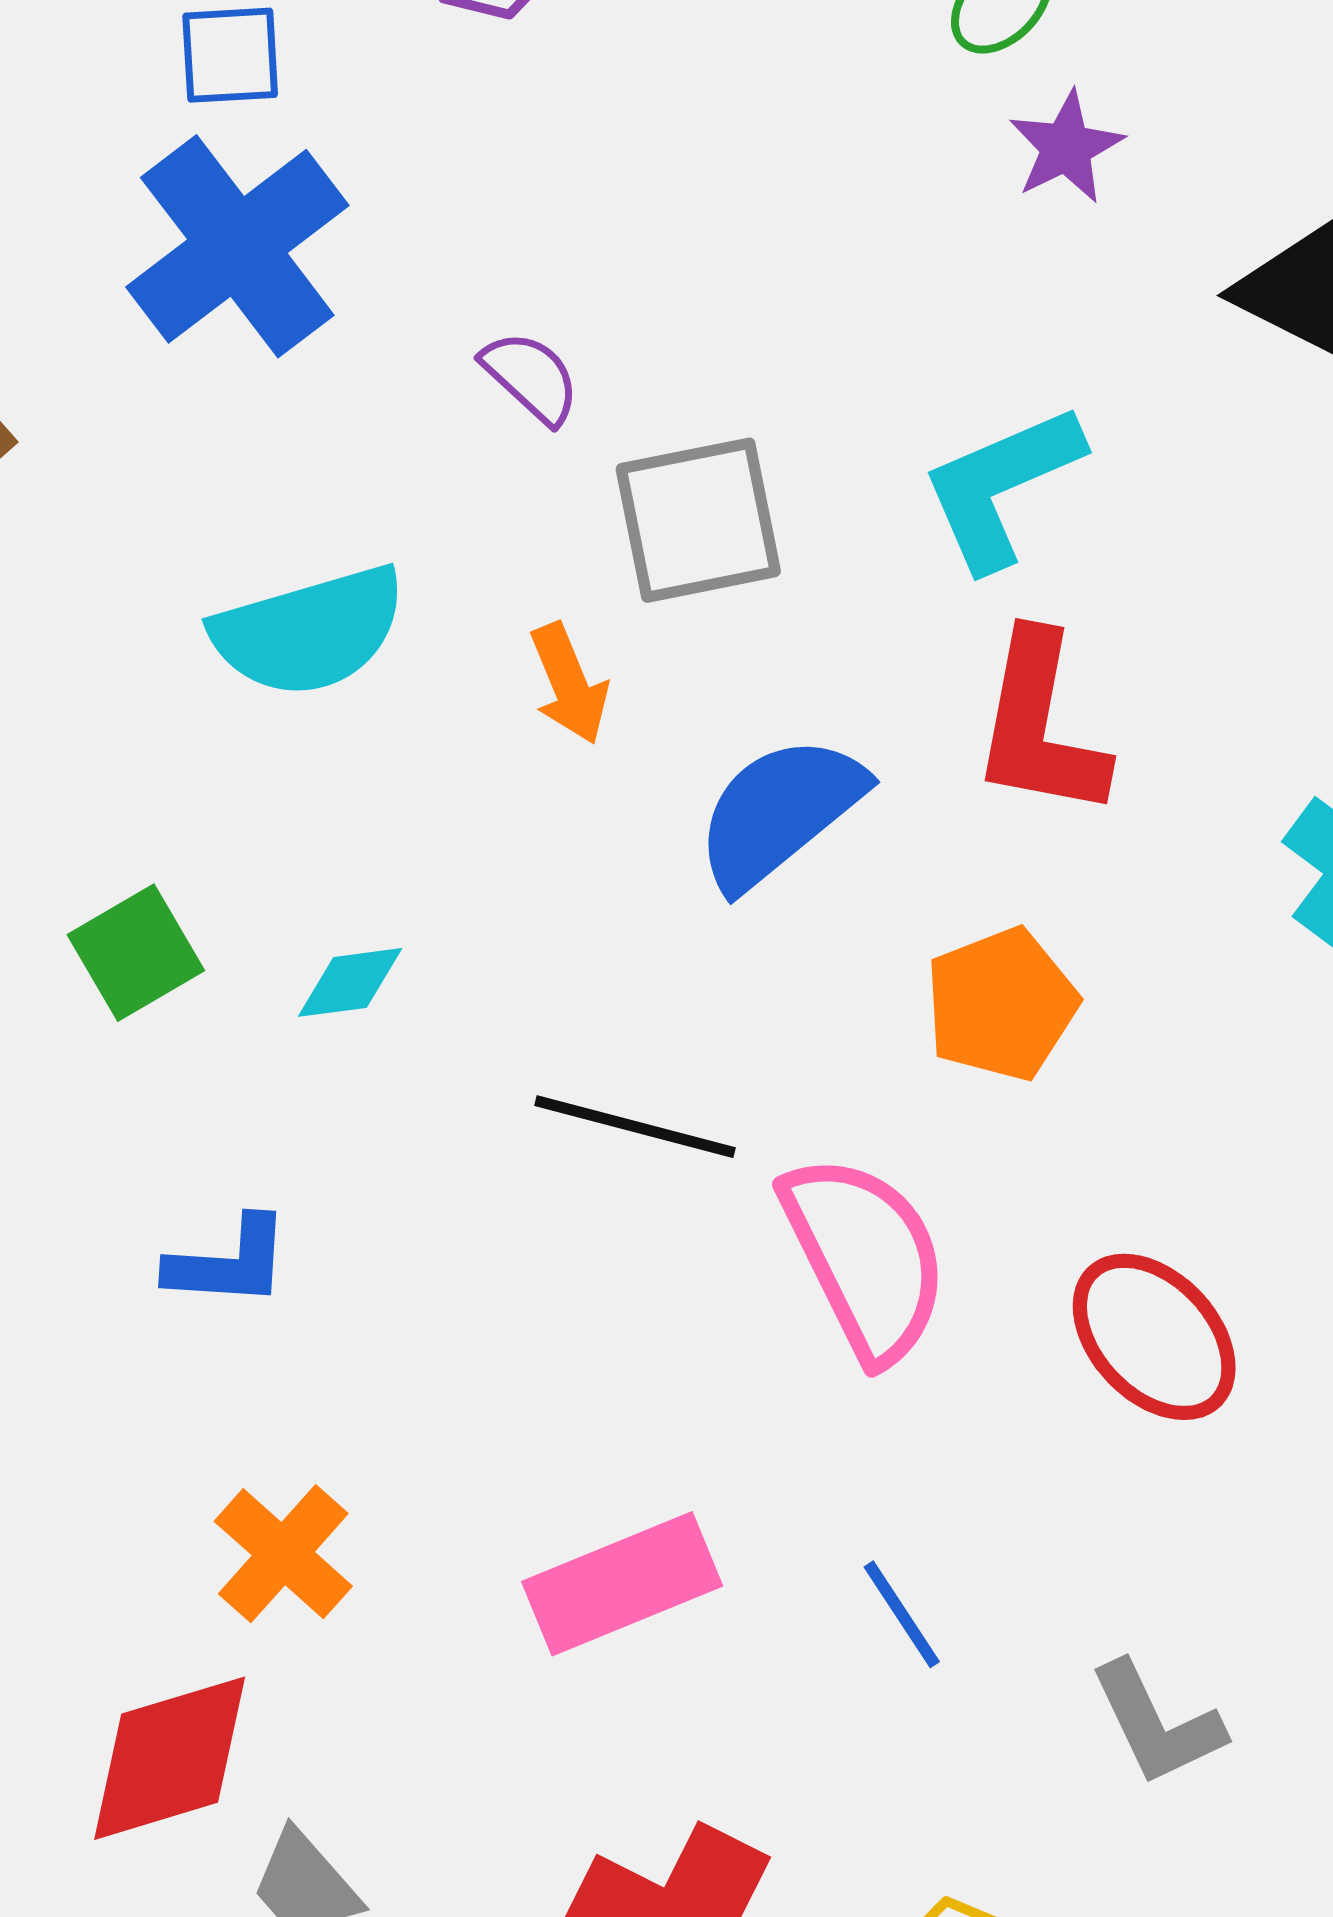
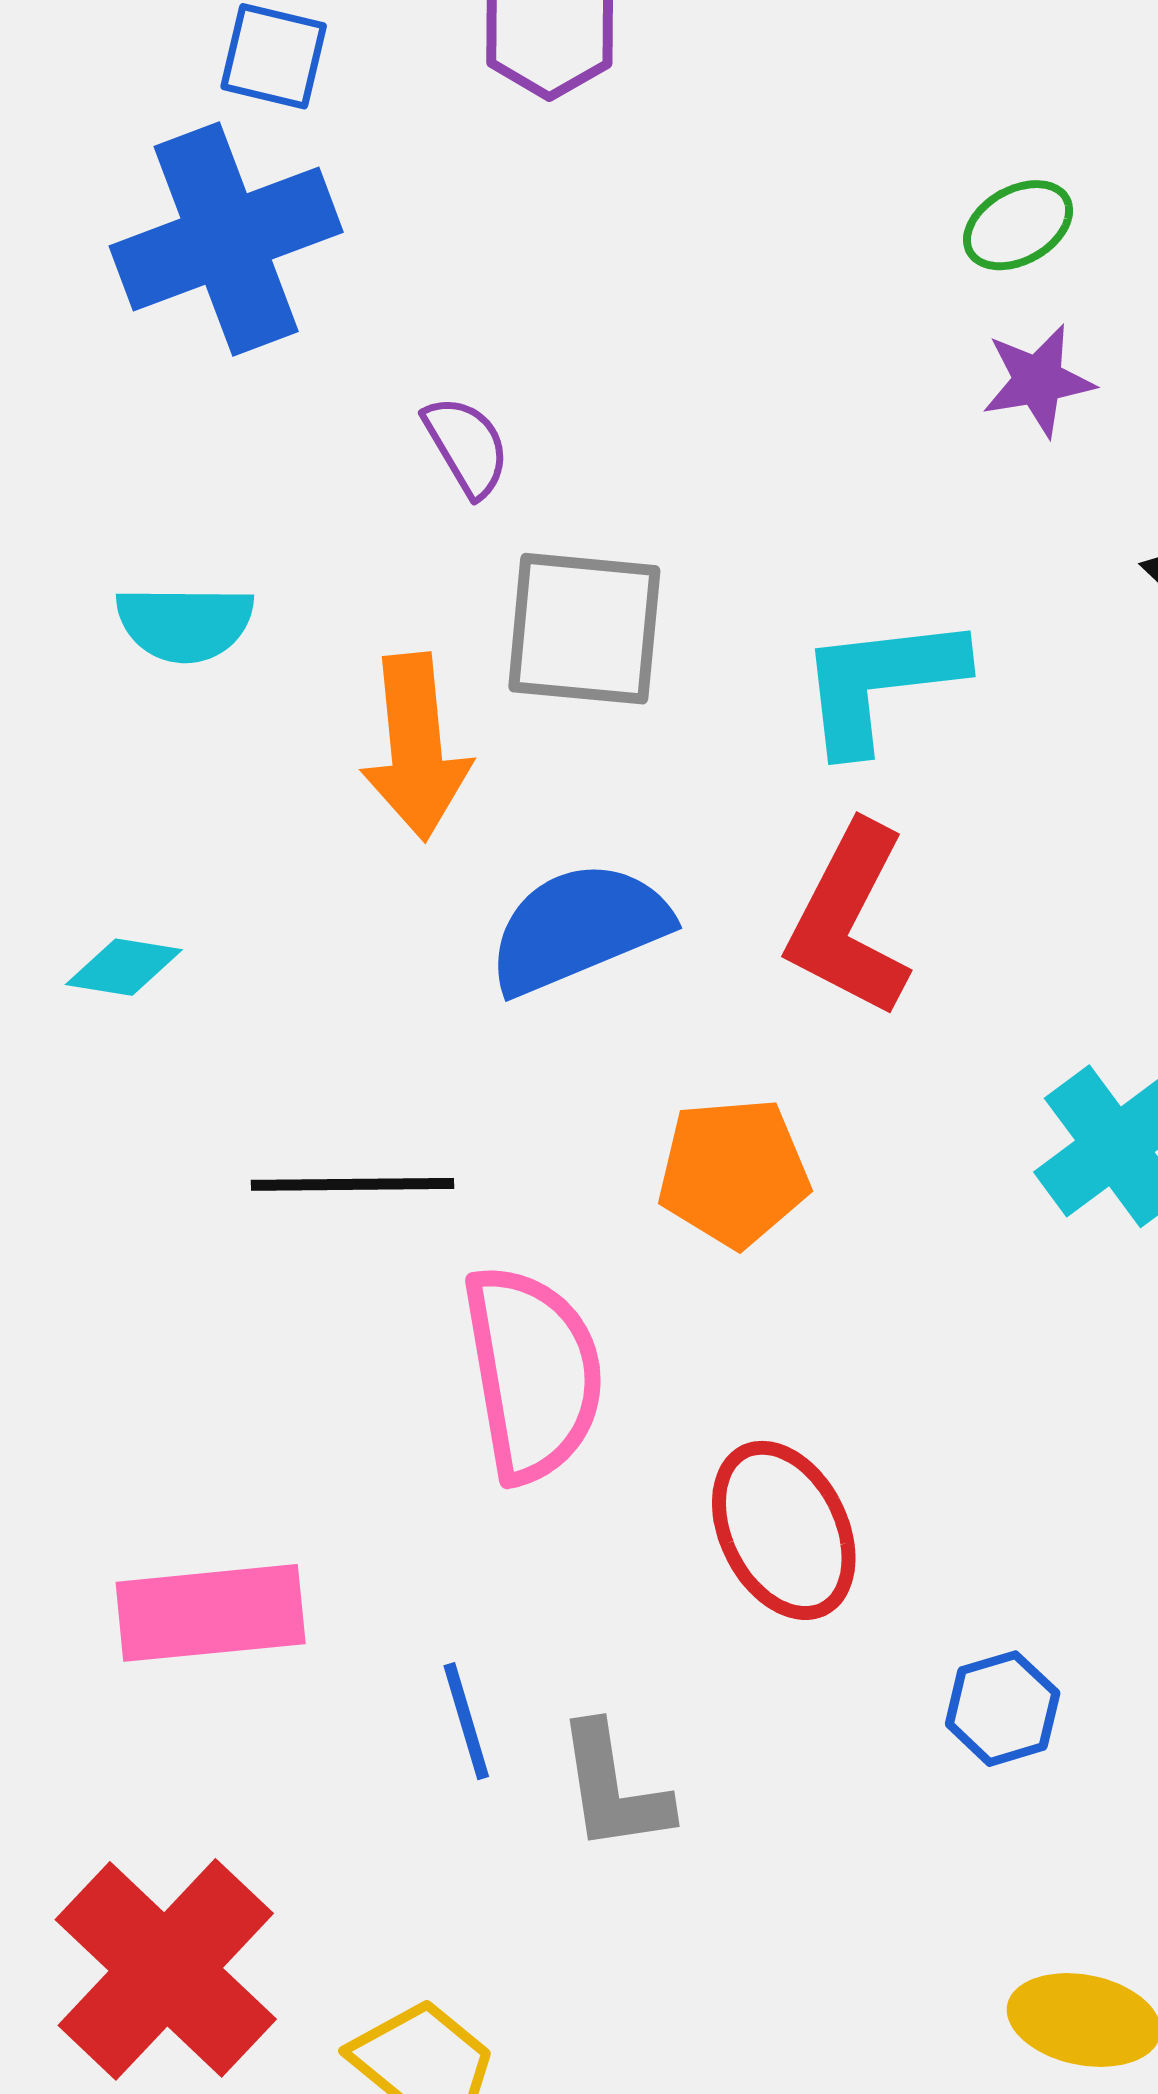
cyan semicircle: (309, 631) -> (185, 623), size x0.7
orange arrow: (569, 684) -> (416, 747), size x1.5
black line: (635, 1127) -> (352, 1184), turned -32
gray L-shape: (1157, 1724) -> (613, 1788), moved

